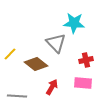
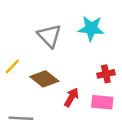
gray triangle: (56, 43) -> (49, 36), moved
red arrow: (52, 87) -> (71, 97), moved

